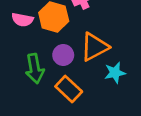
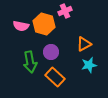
orange triangle: (94, 47) -> (84, 44), moved, size x0.7

